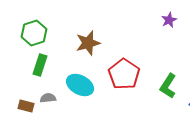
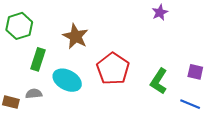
brown star: (88, 43) -> (75, 36), turned -30
green rectangle: (40, 65) -> (38, 59), moved

